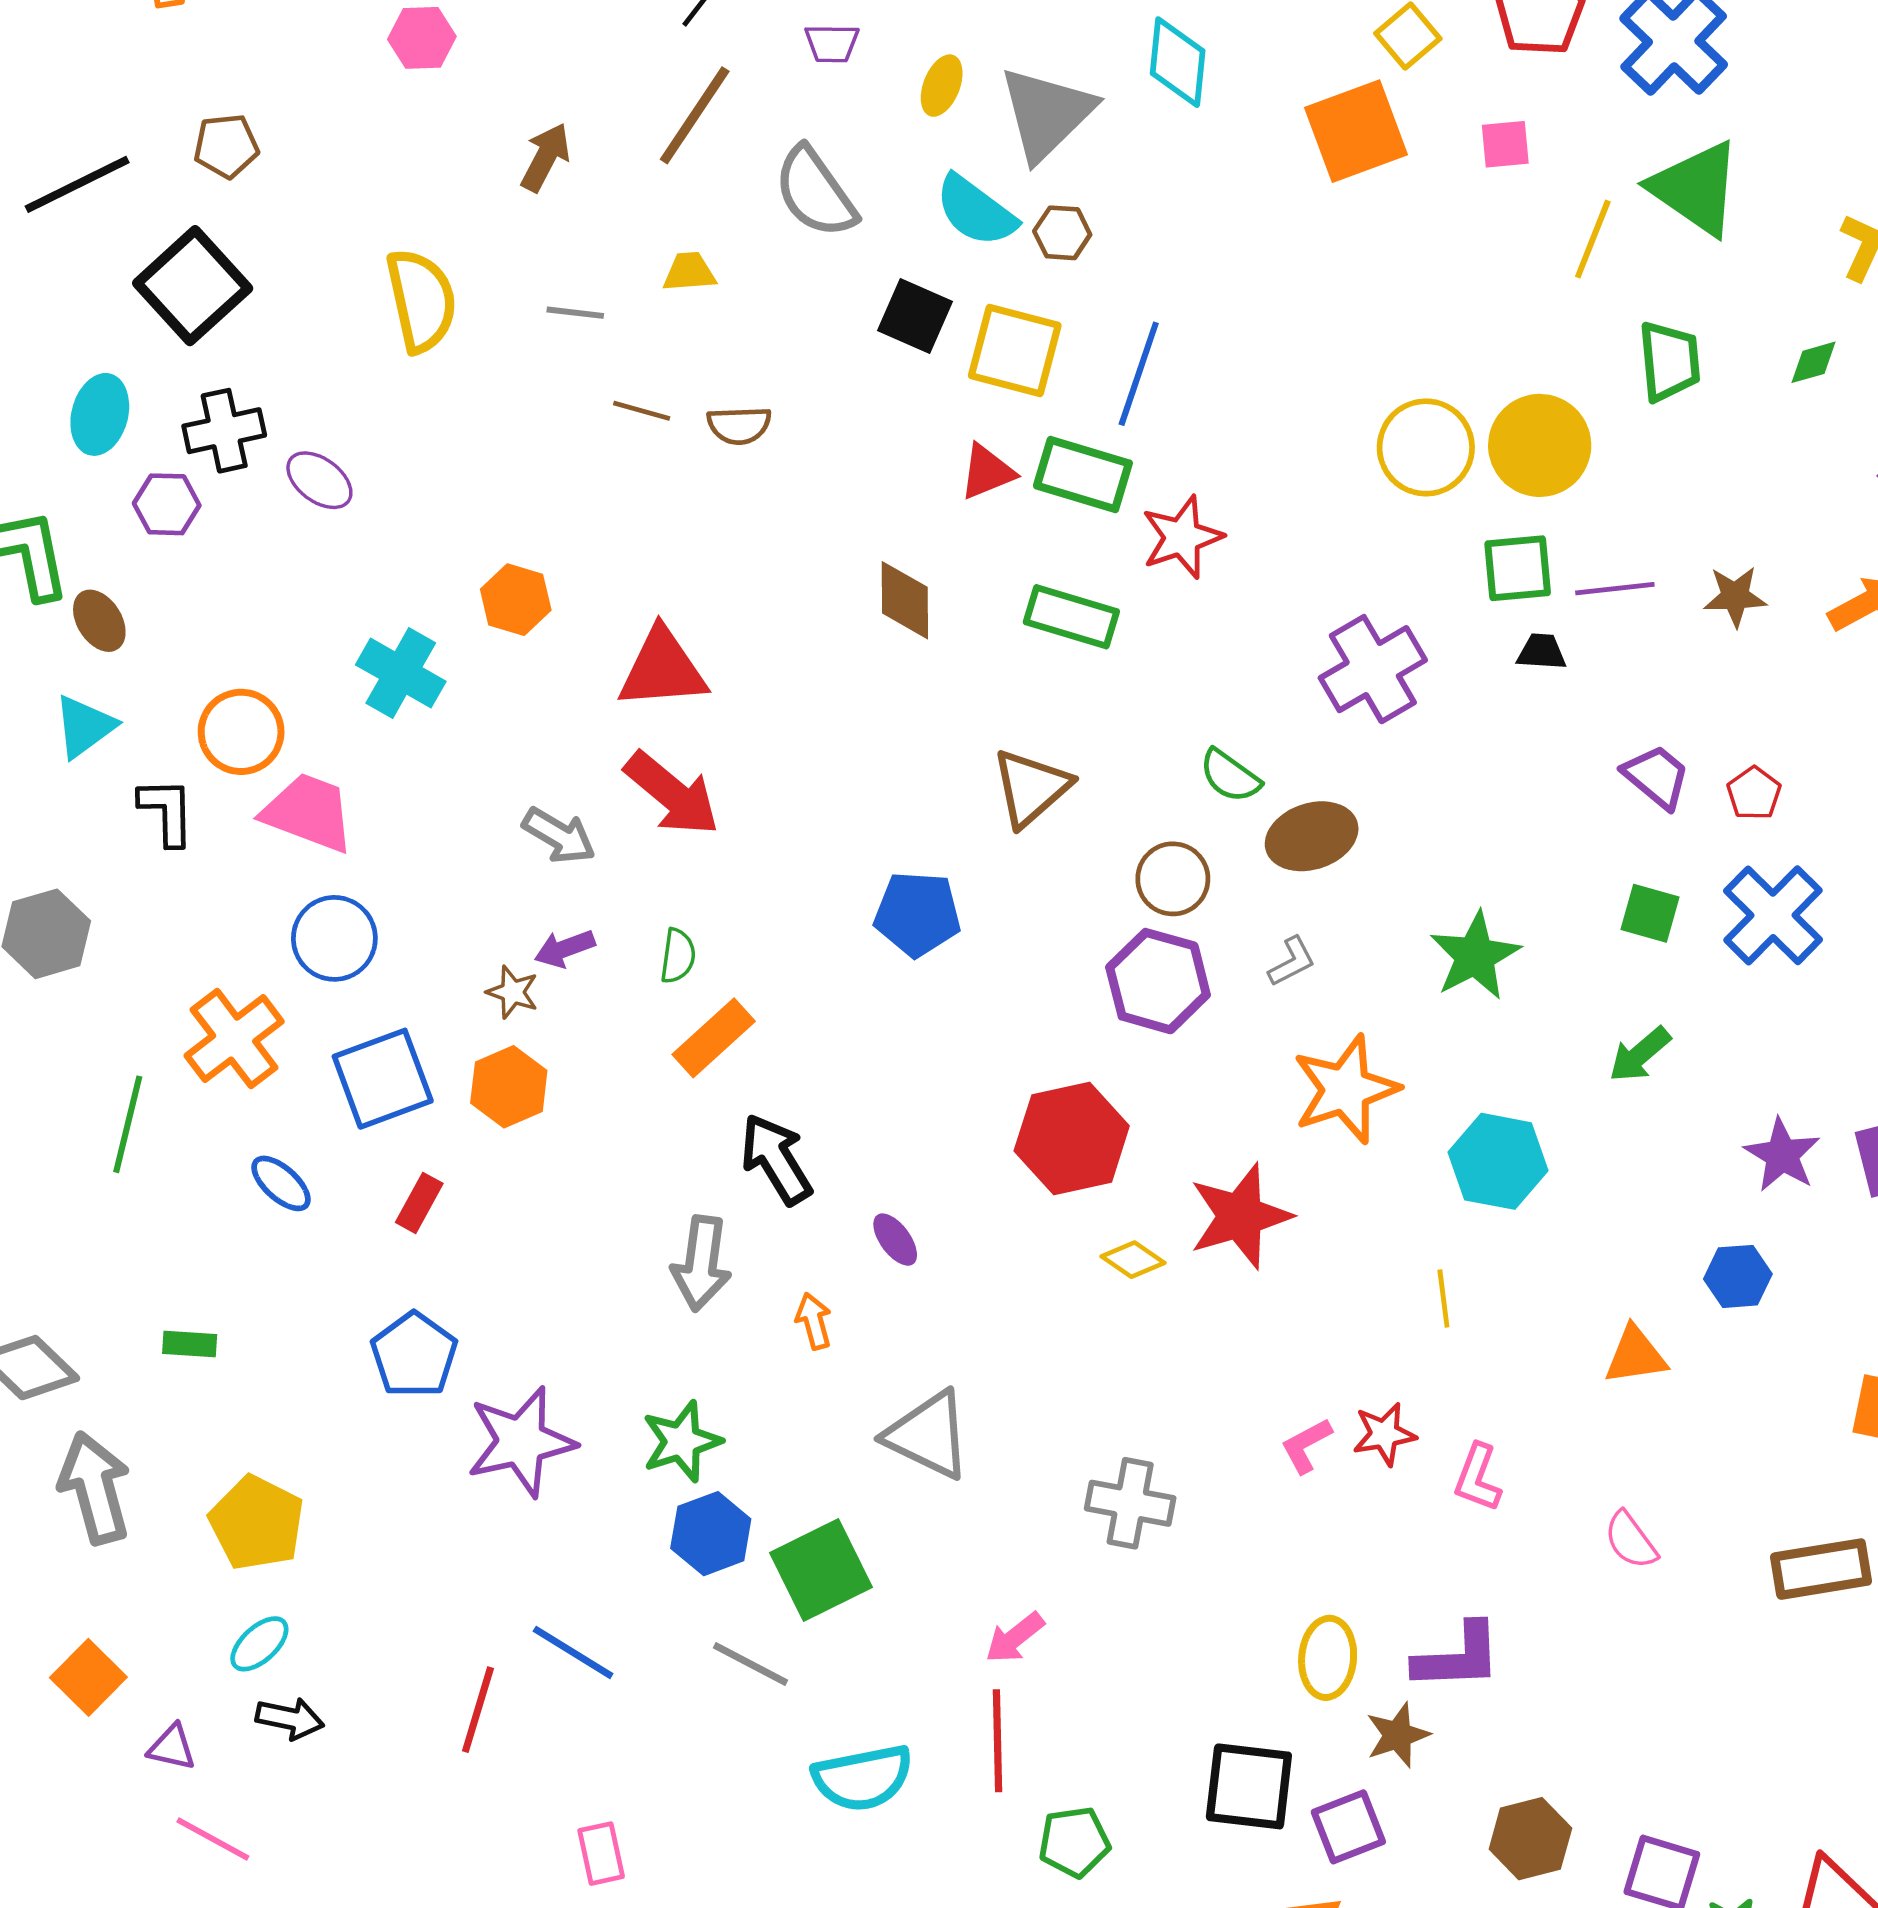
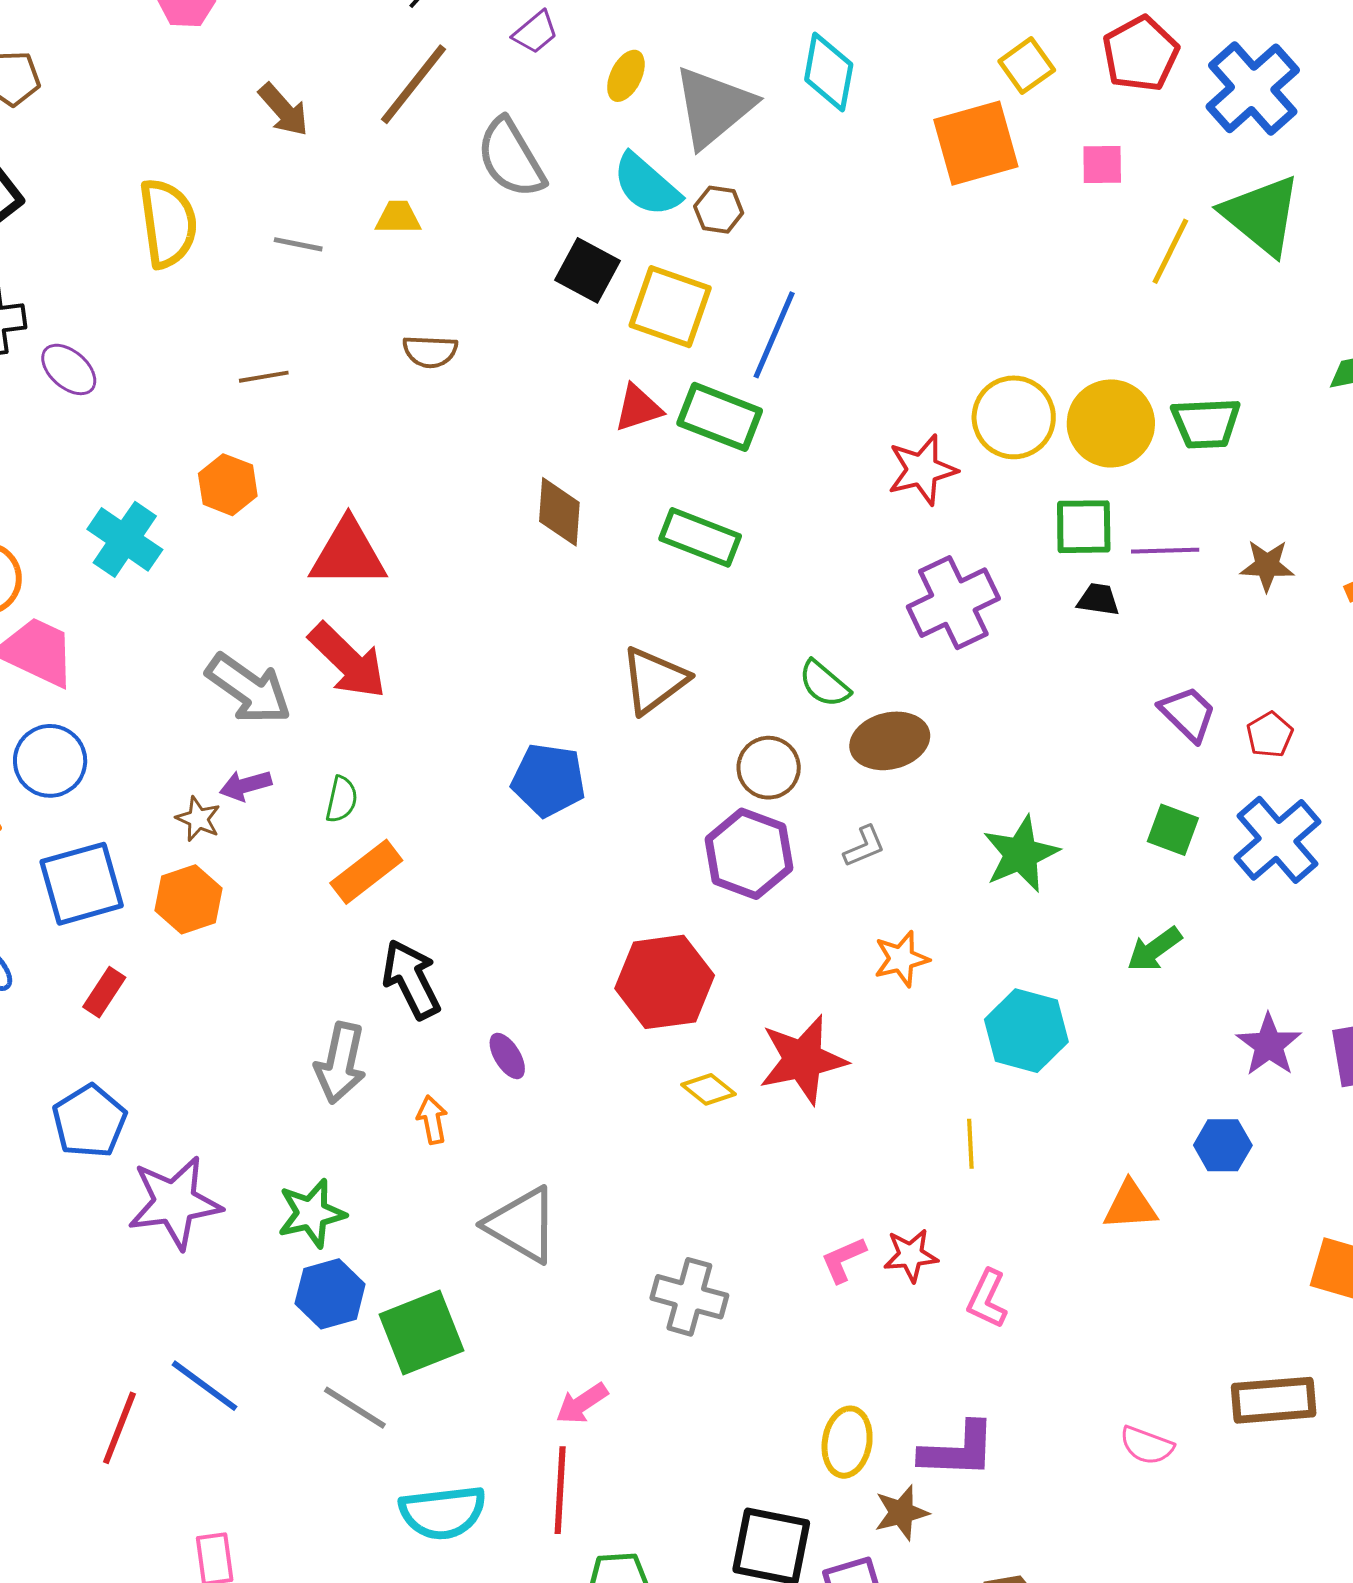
purple trapezoid: (832, 43) -> (535, 32), turned -45
brown arrow: (545, 157) -> (283, 110), turned 106
green trapezoid: (1669, 361) -> (1206, 423), moved, turned 88
brown line: (642, 411) -> (264, 377), moved, turned -30
red star: (1182, 537) -> (922, 470), moved
gray arrow: (559, 836) -> (249, 689), size x1.4
orange star: (1346, 1089) -> (901, 959), size x0.6
pink semicircle: (1631, 1540) -> (1147, 1445), moved, turned -38

